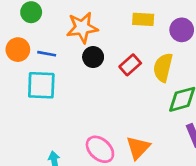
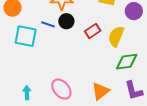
blue line: (47, 54) -> (48, 24), moved
orange triangle: (138, 148) -> (100, 91), moved

